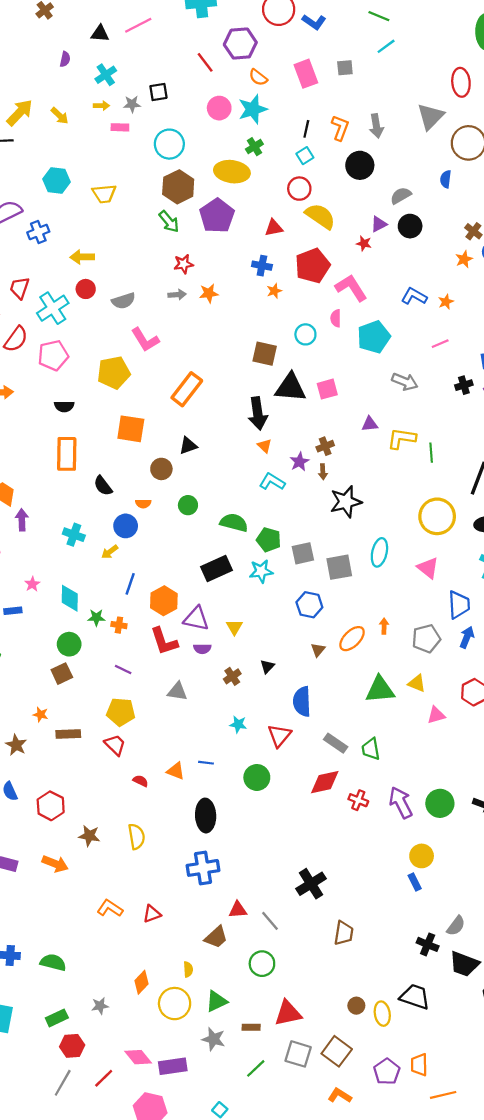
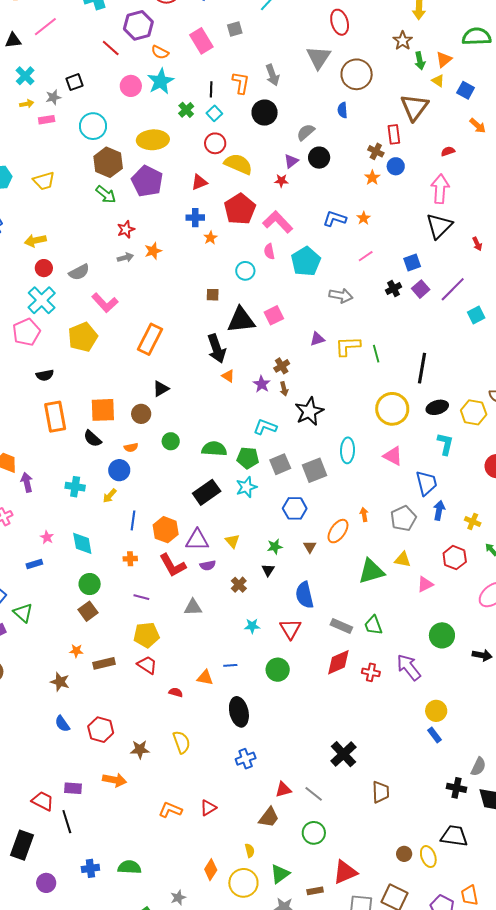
green cross: (254, 147) -> (186, 110), moved
cyan cross: (53, 308) -> (42, 300), moved
brown square: (265, 354) -> (213, 295), size x0.6
orange square: (131, 429) -> (103, 410), moved
cyan L-shape: (272, 482) -> (265, 427), moved
green star: (96, 618) -> (275, 547), moved
green circle: (440, 803) -> (442, 635), moved
blue cross: (203, 868) -> (246, 759), size x0.7

